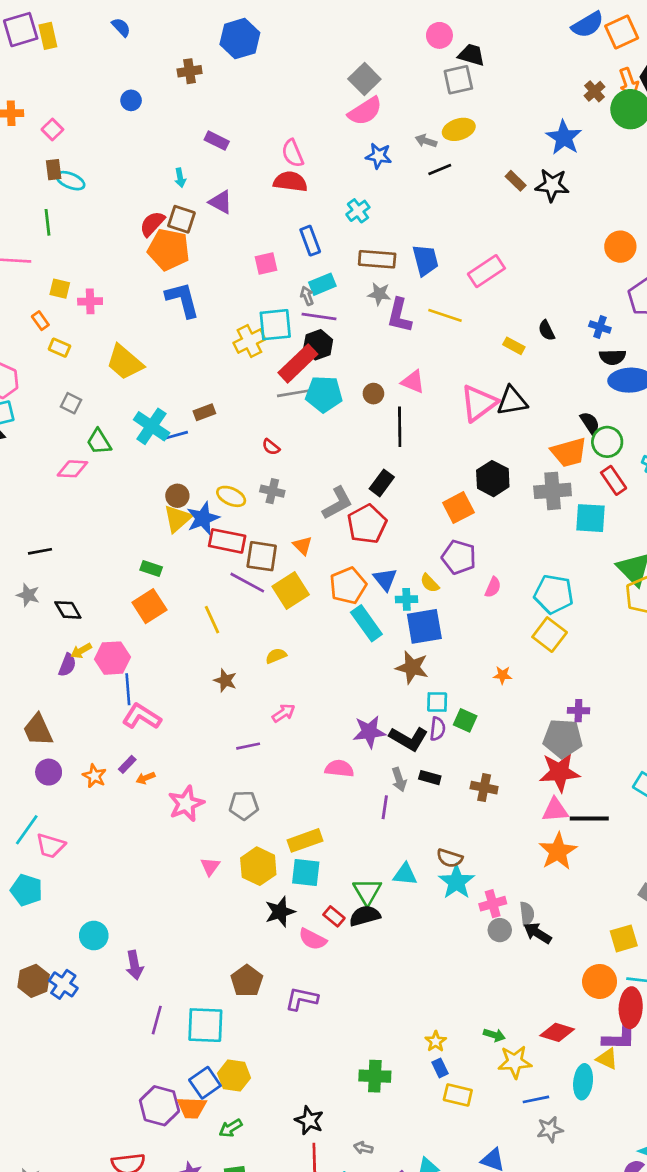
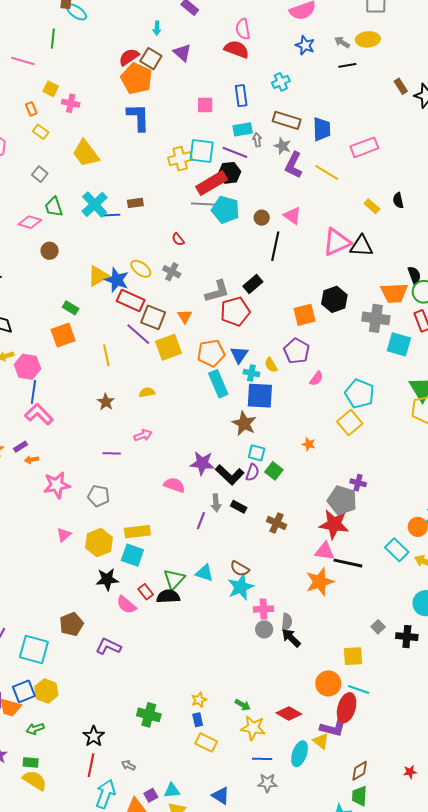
gray arrow: (307, 296) -> (257, 140), moved
brown circle: (177, 496) -> (50, 251), moved
blue star: (203, 518) -> (117, 280), turned 30

